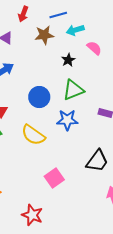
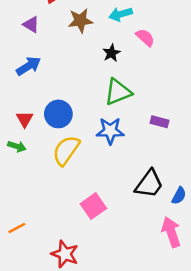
blue circle: (39, 97) -> (58, 114), moved
yellow semicircle: (33, 135) -> (66, 150), turned 90

